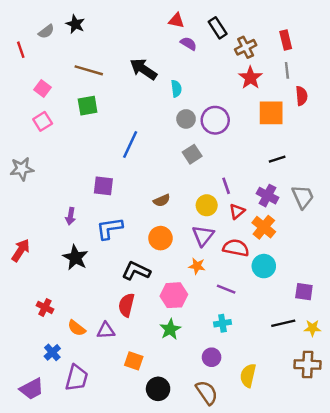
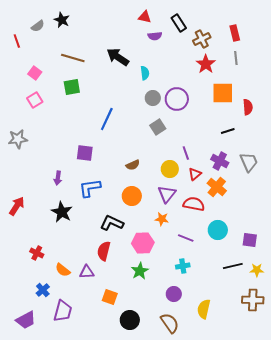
purple semicircle: (188, 44) -> (155, 36), turned 144
red semicircle: (301, 96) -> (248, 107), moved
cyan circle: (264, 266) -> (218, 230), moved

